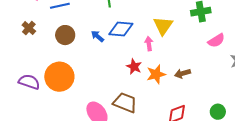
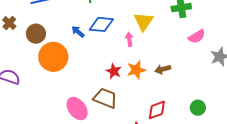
brown circle: (65, 35) -> (36, 34), moved
red star: (134, 67) -> (114, 71), moved
orange circle: (59, 77) -> (53, 57), moved

